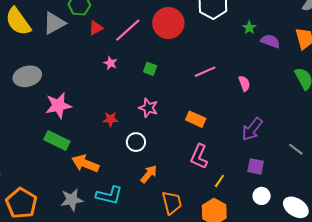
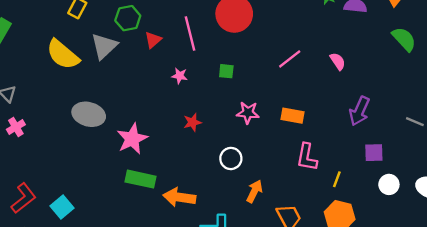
pink line: (128, 30) -> (190, 33), turned -48
gray ellipse: (27, 76) -> (89, 114), turned 44
pink star: (148, 108) -> (248, 113), moved
red star: (111, 119) -> (192, 122), moved

